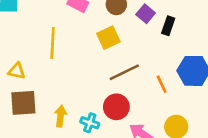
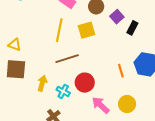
yellow line: (53, 43) -> (59, 30), moved
brown line: (124, 72) -> (67, 59), moved

